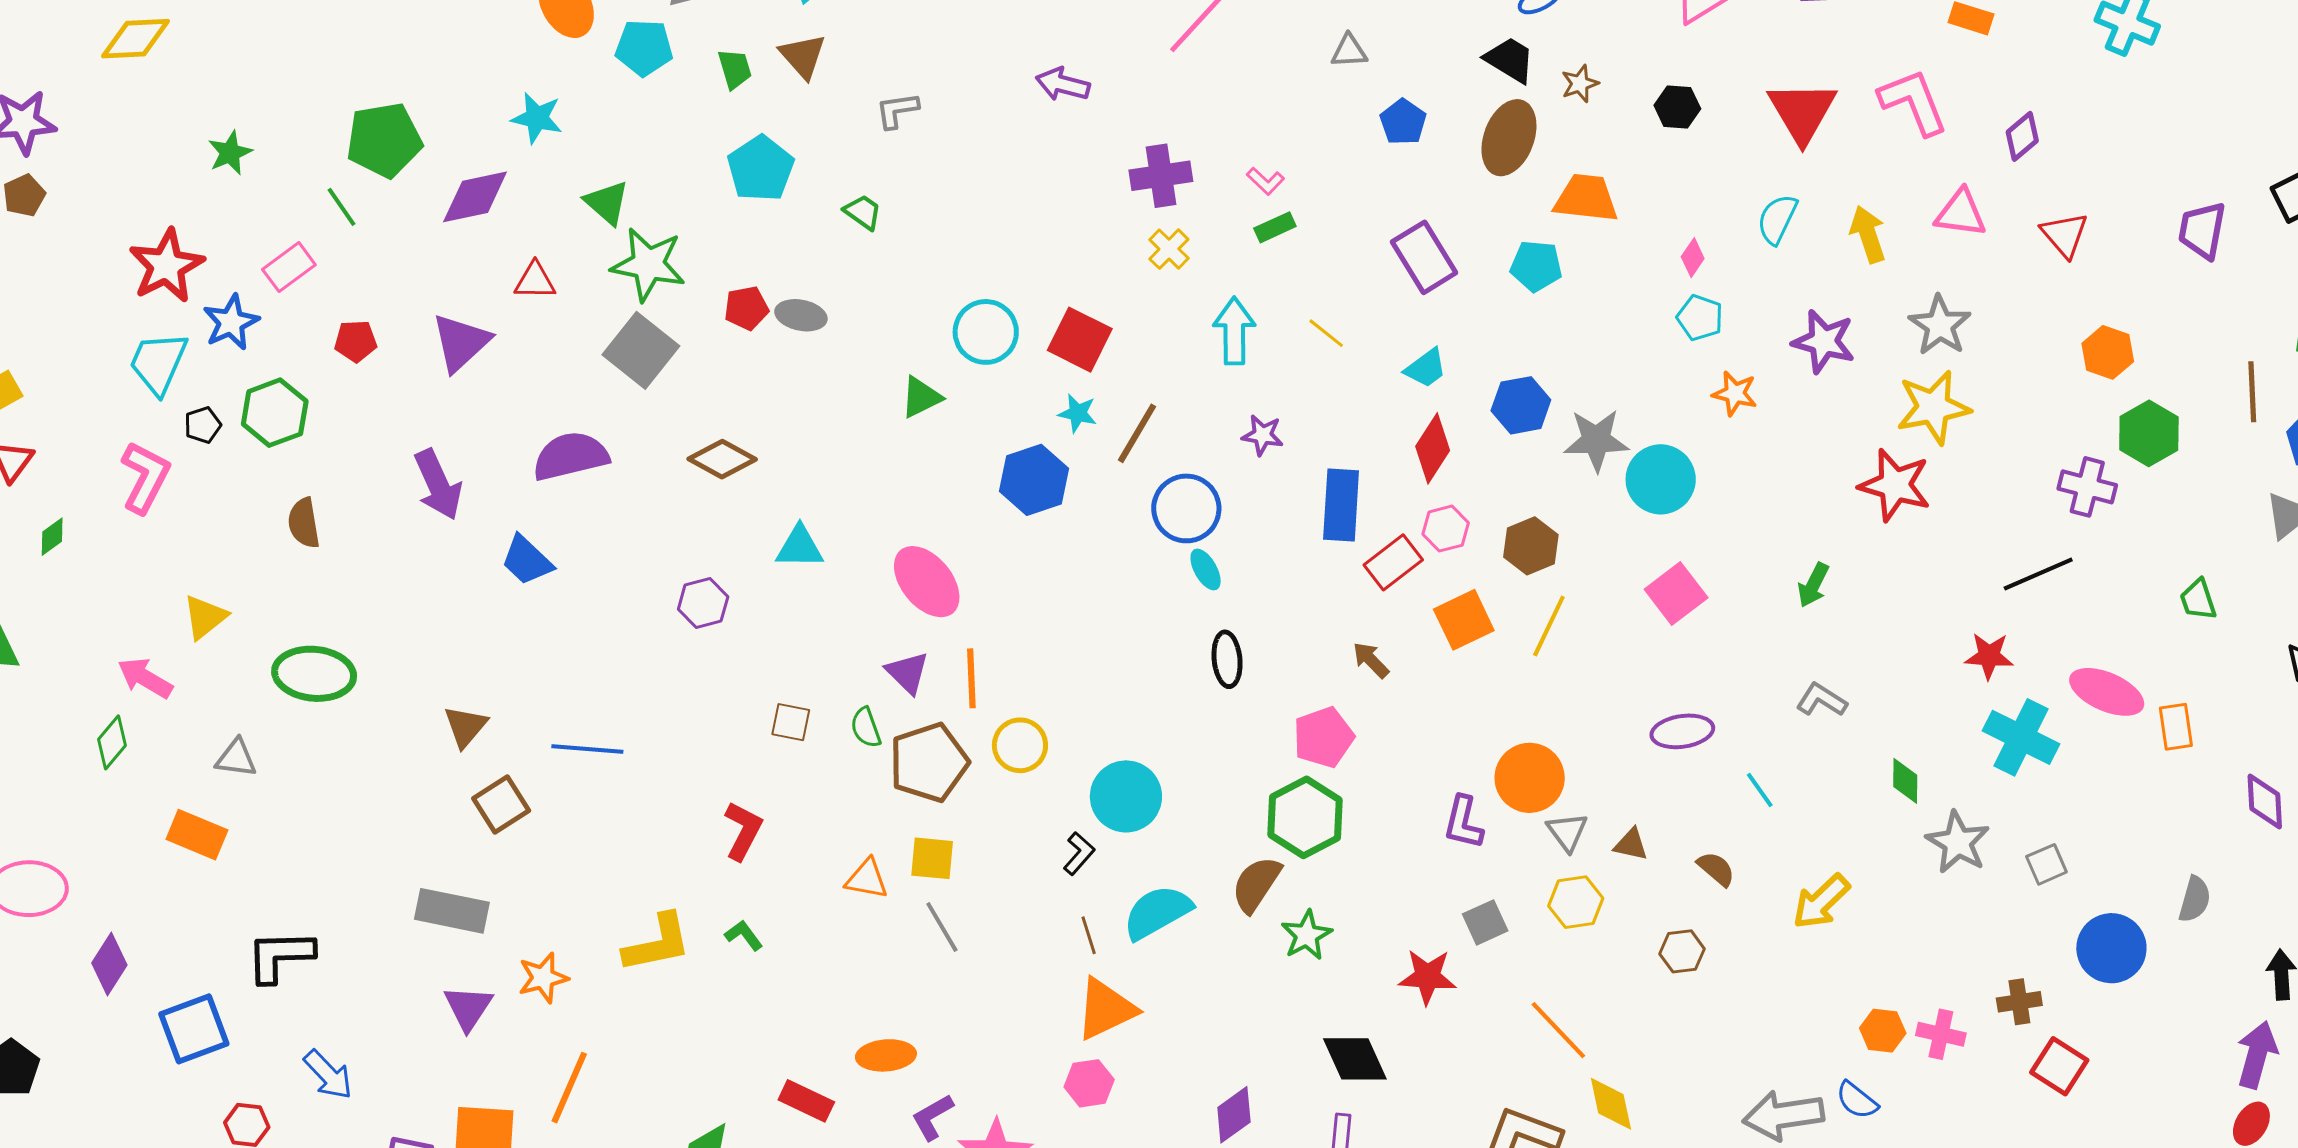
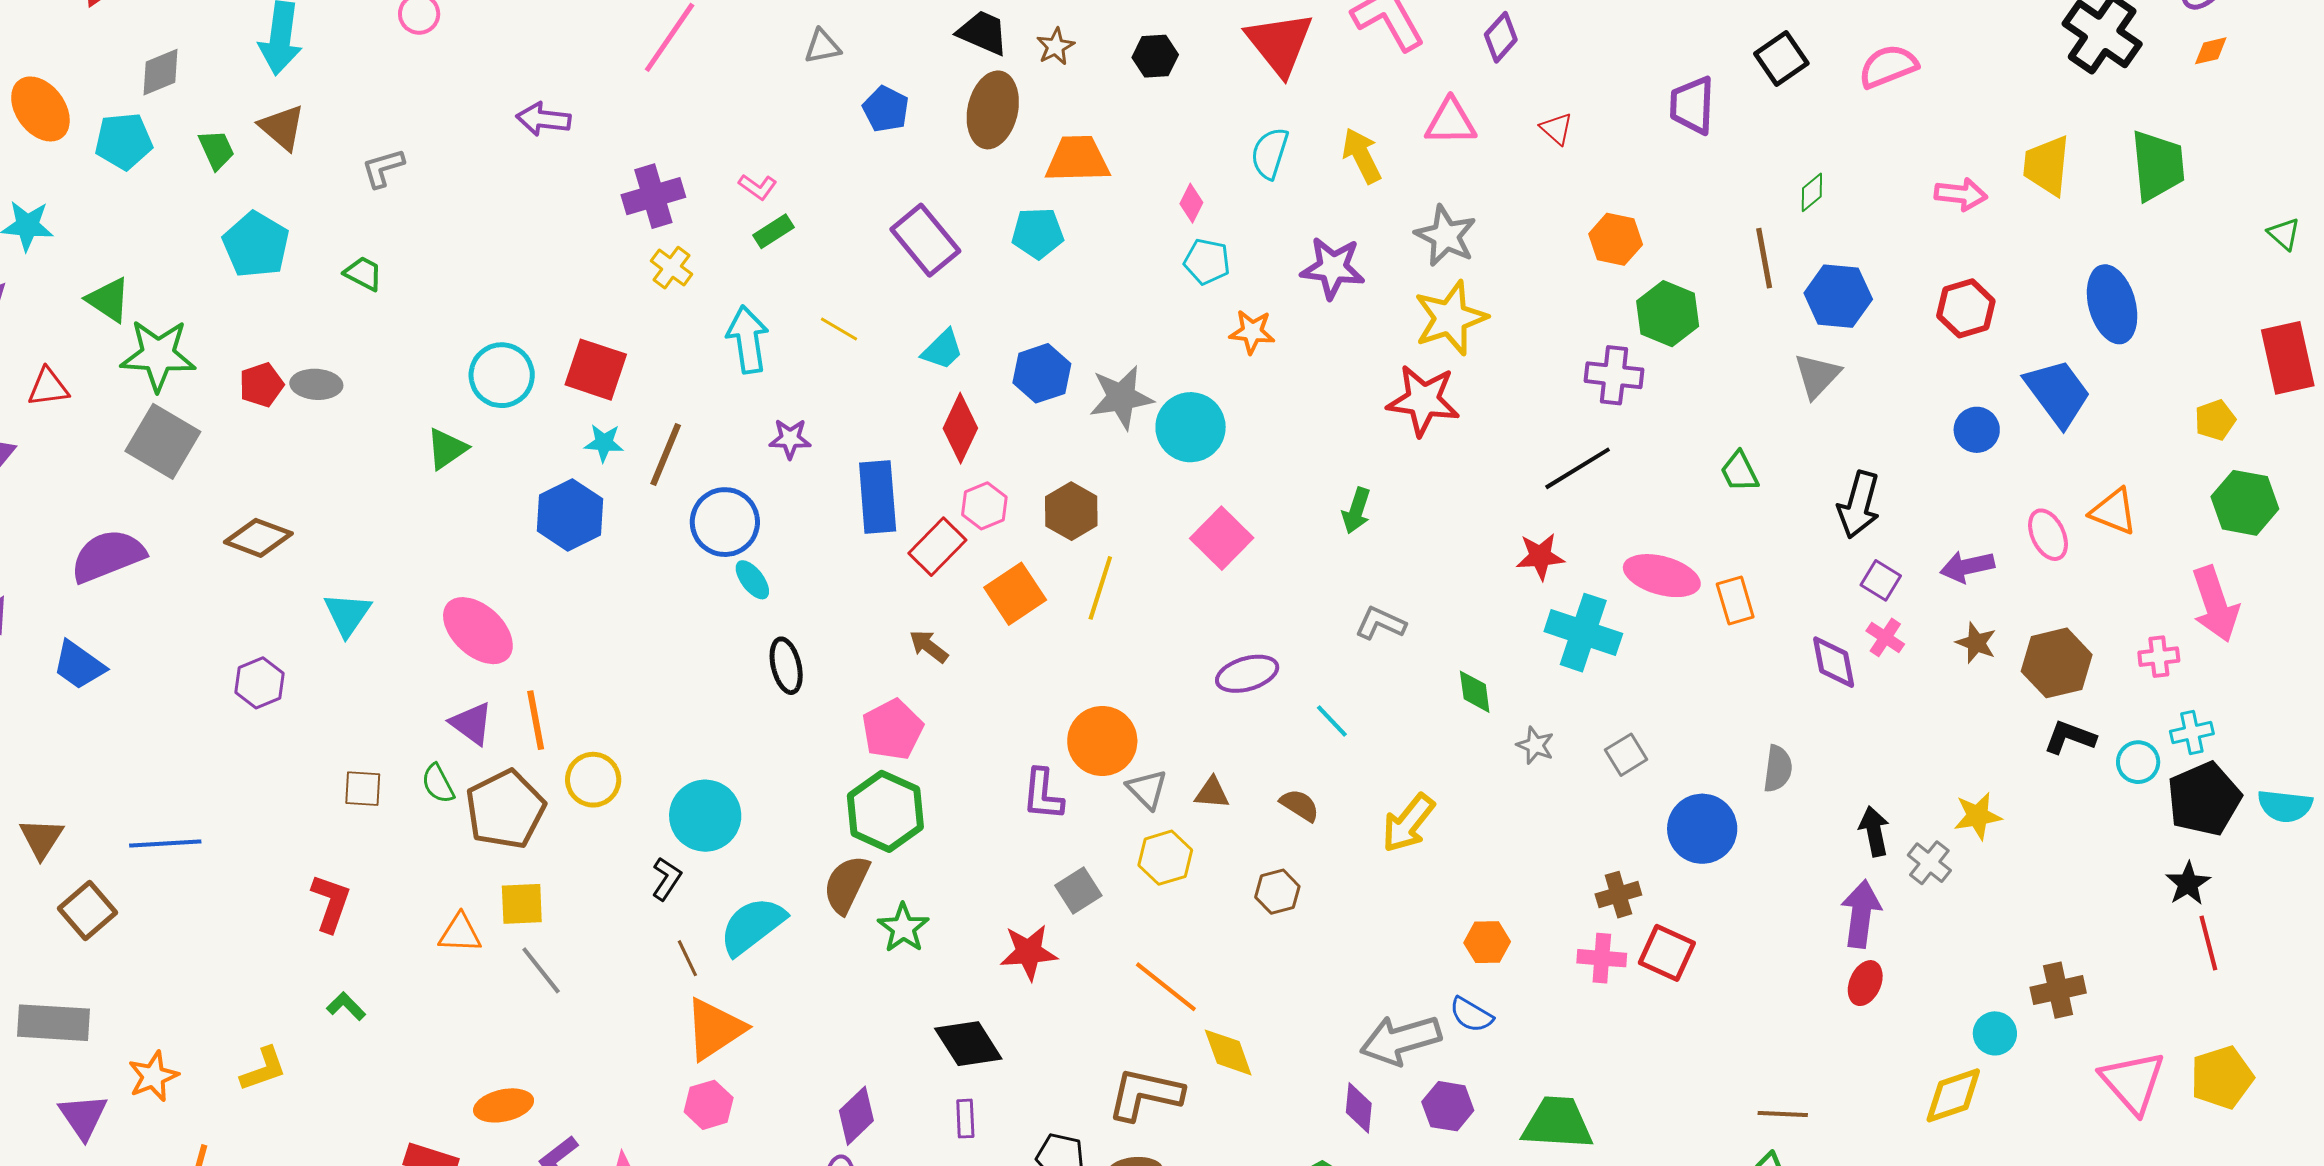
red triangle: (2065, 235) -> (1556, 129), size x0.7
cyan triangle: (800, 547) -> (347, 614), turned -48
gray star: (1958, 842) -> (1535, 745), size x0.6
yellow L-shape: (657, 943) -> (263, 1069), moved, size x0.7
pink cross: (1941, 1034) -> (1602, 958), moved

